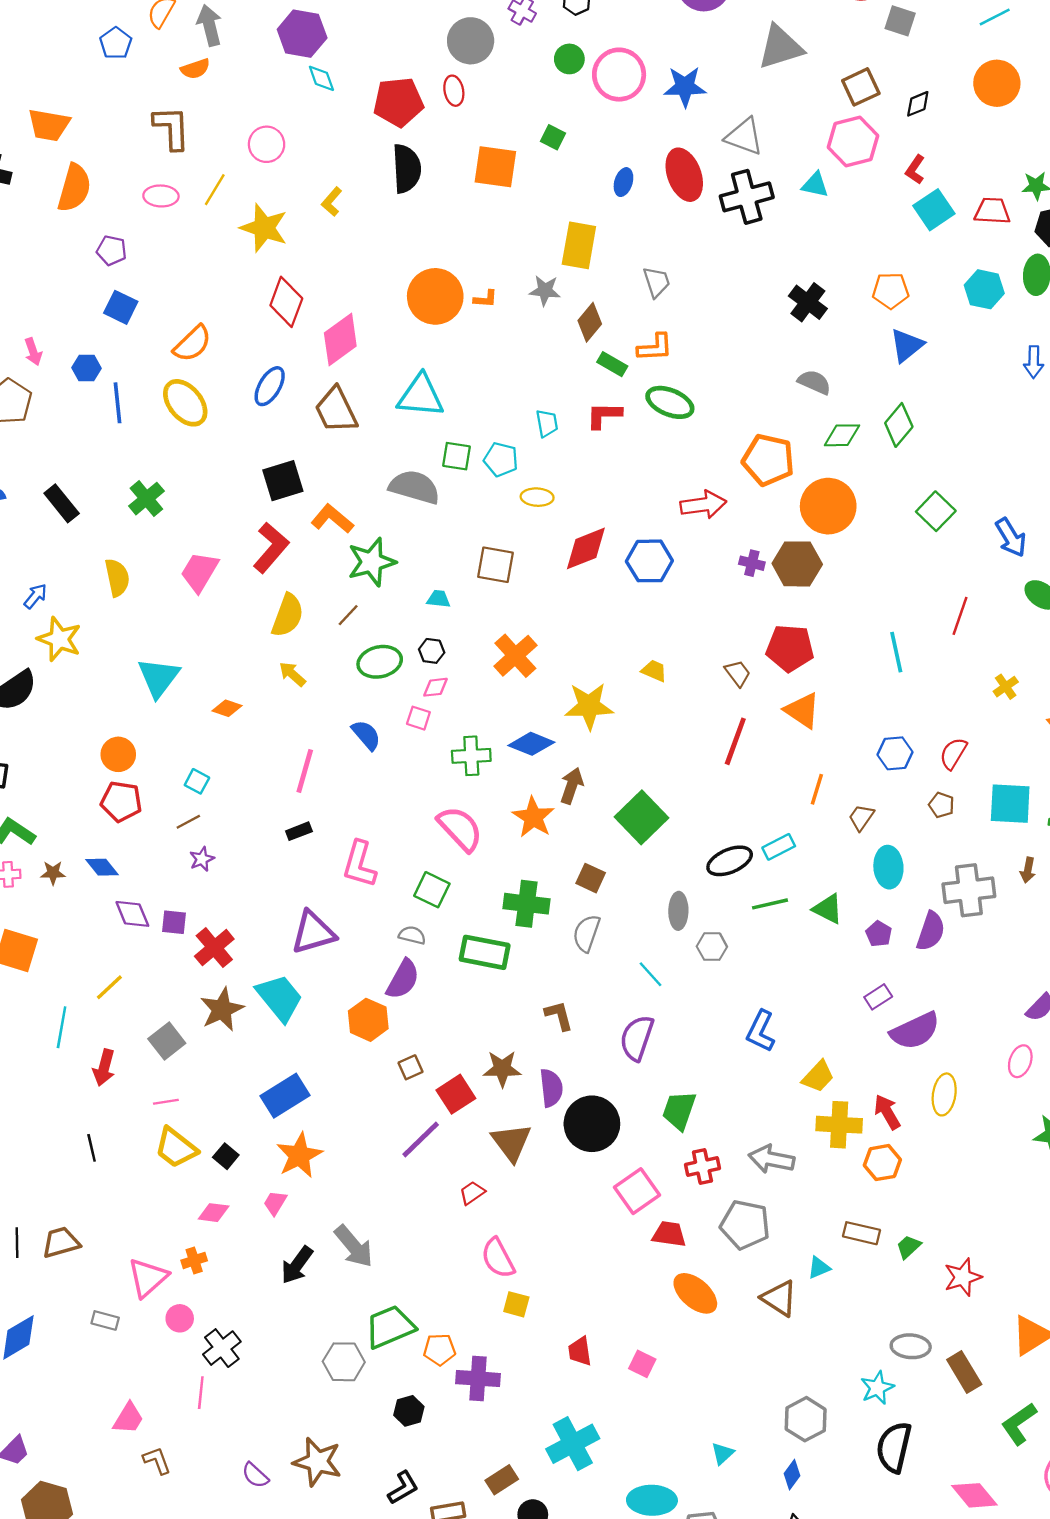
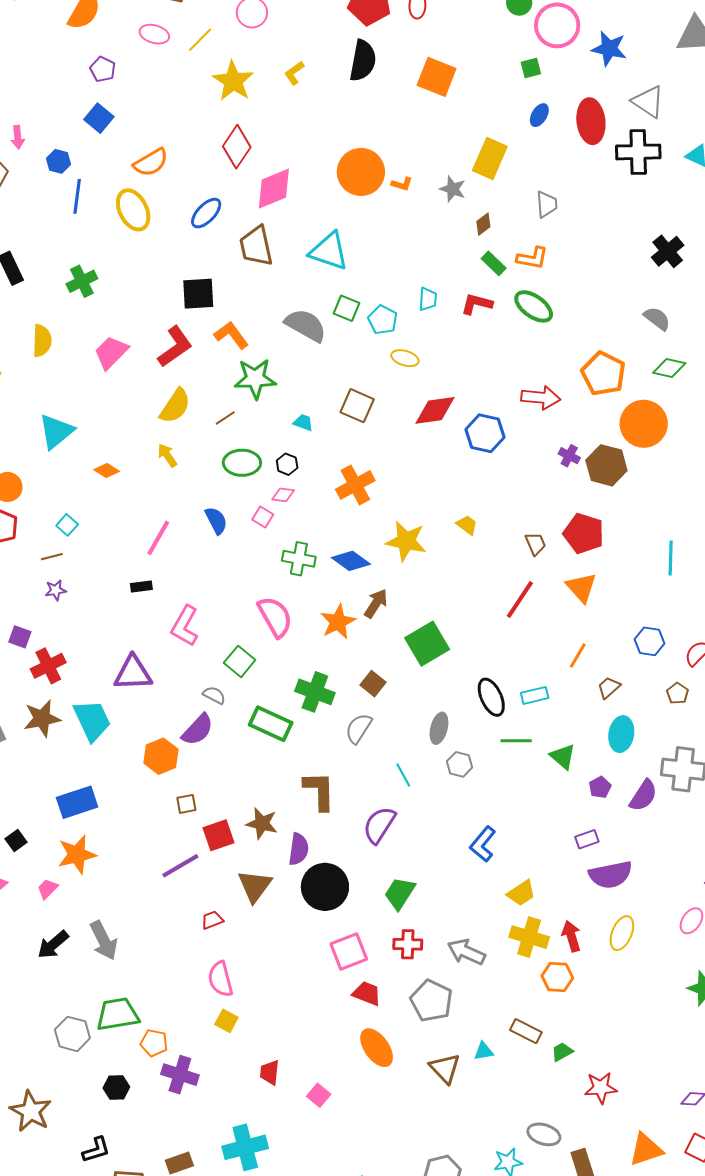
green square: (553, 137) -> (531, 68), moved, turned 35
brown diamond: (590, 322) -> (483, 224), size x0.7
black ellipse: (730, 861) -> (491, 697), turned 75
brown L-shape: (559, 1016) -> (319, 791), size x1.5

